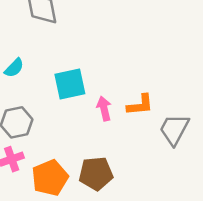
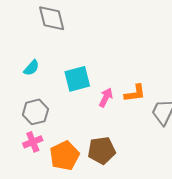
pink arrow: (104, 109) -> (106, 98), turned 42

